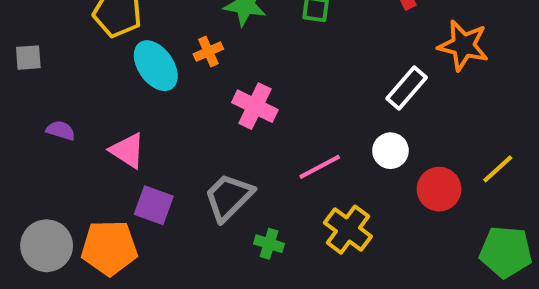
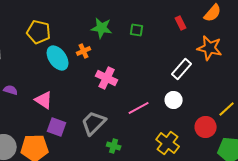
red circle: (439, 189) -> (206, 127), moved
yellow cross: (348, 230) -> (168, 143), moved

